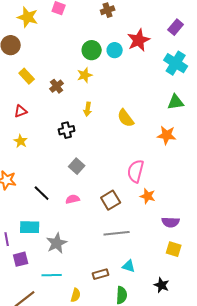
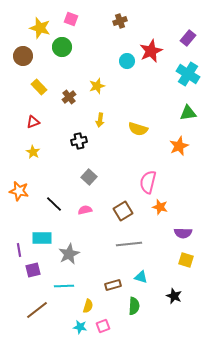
green circle: (92, 50) -> (62, 47), moved
yellow semicircle: (126, 118) -> (138, 129), turned -36
orange star: (167, 135) -> (179, 146), turned -30

